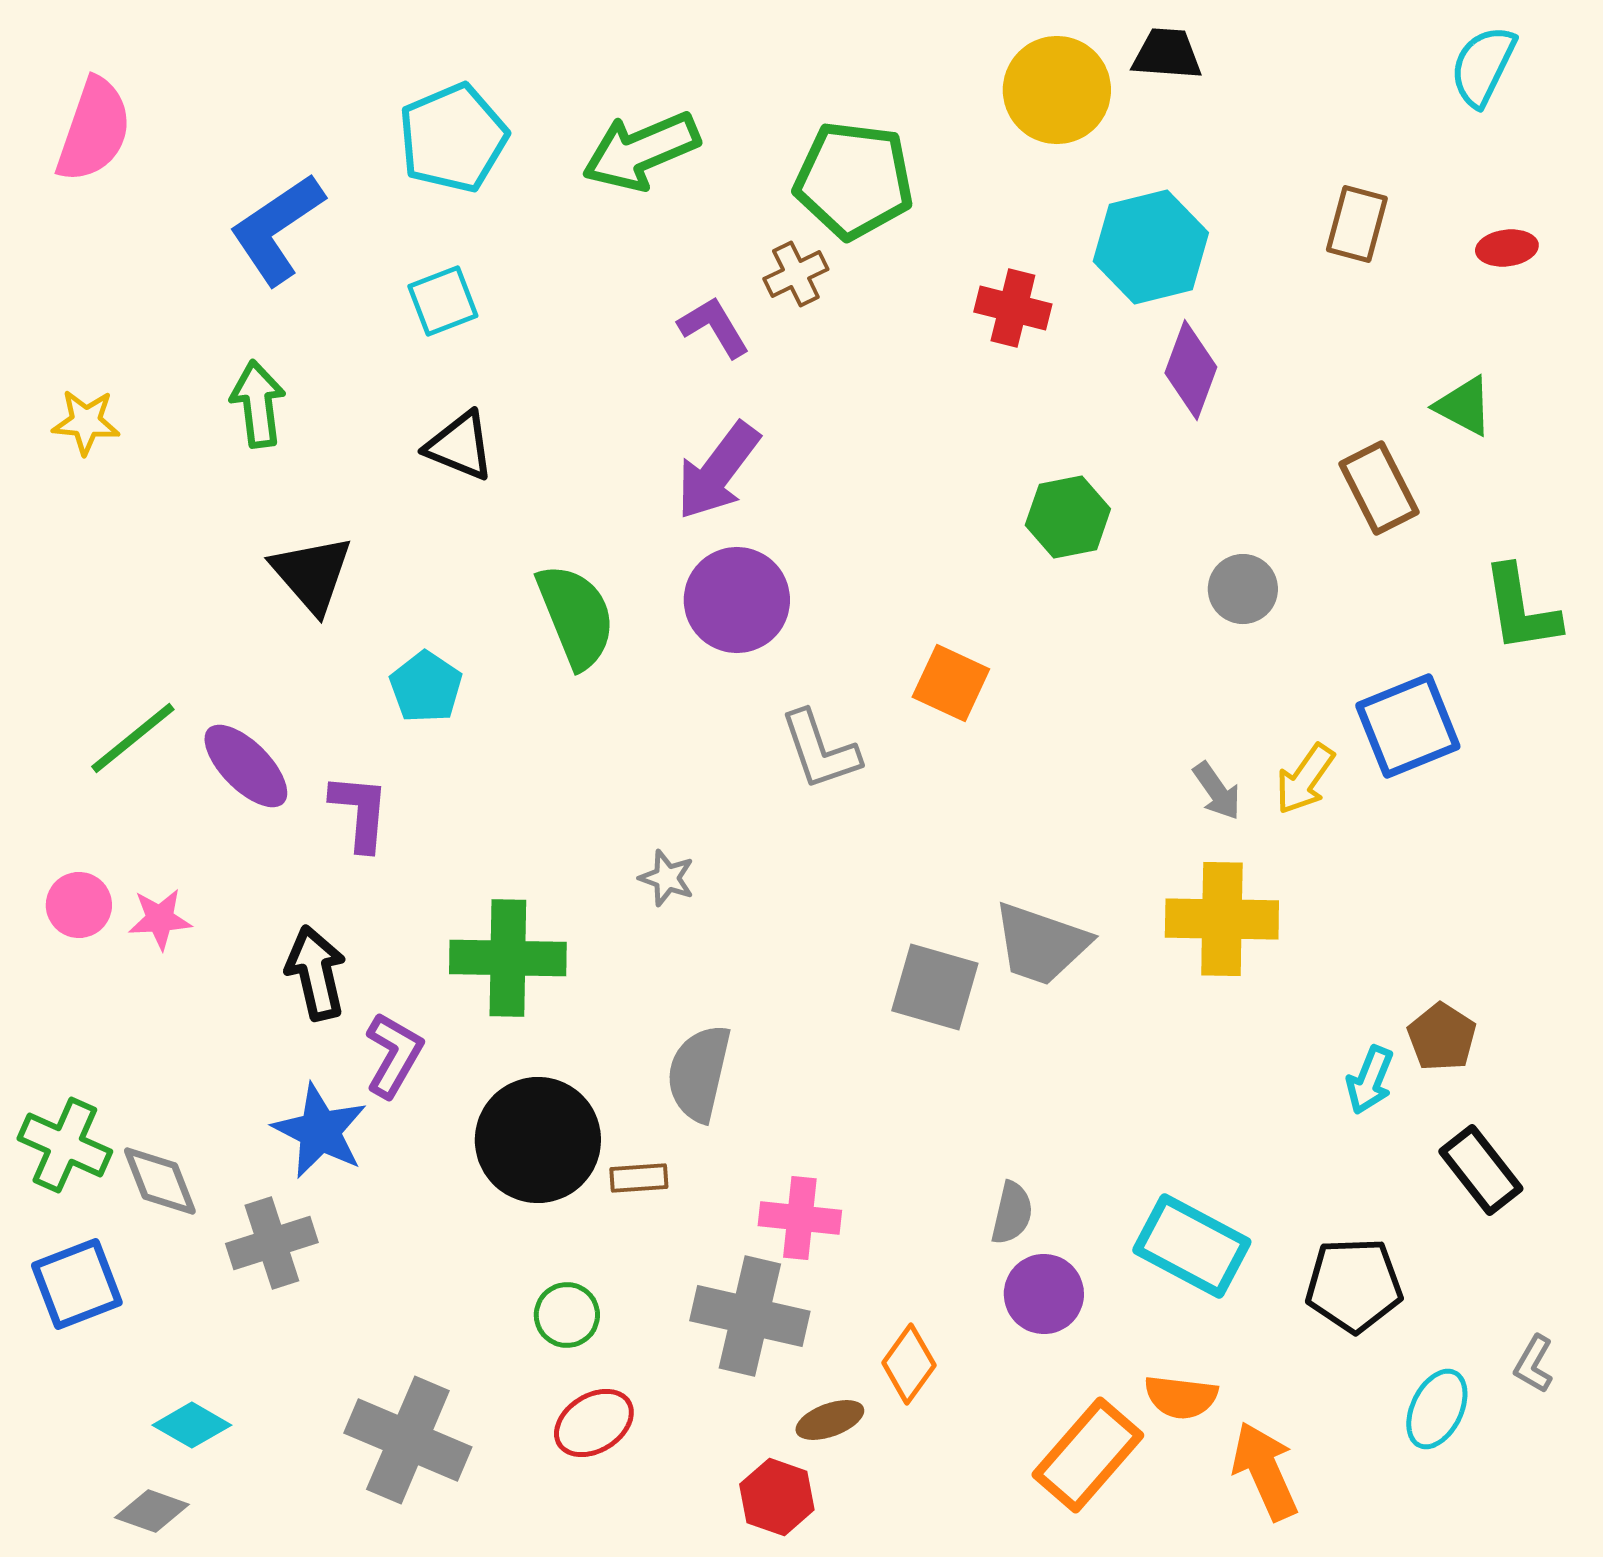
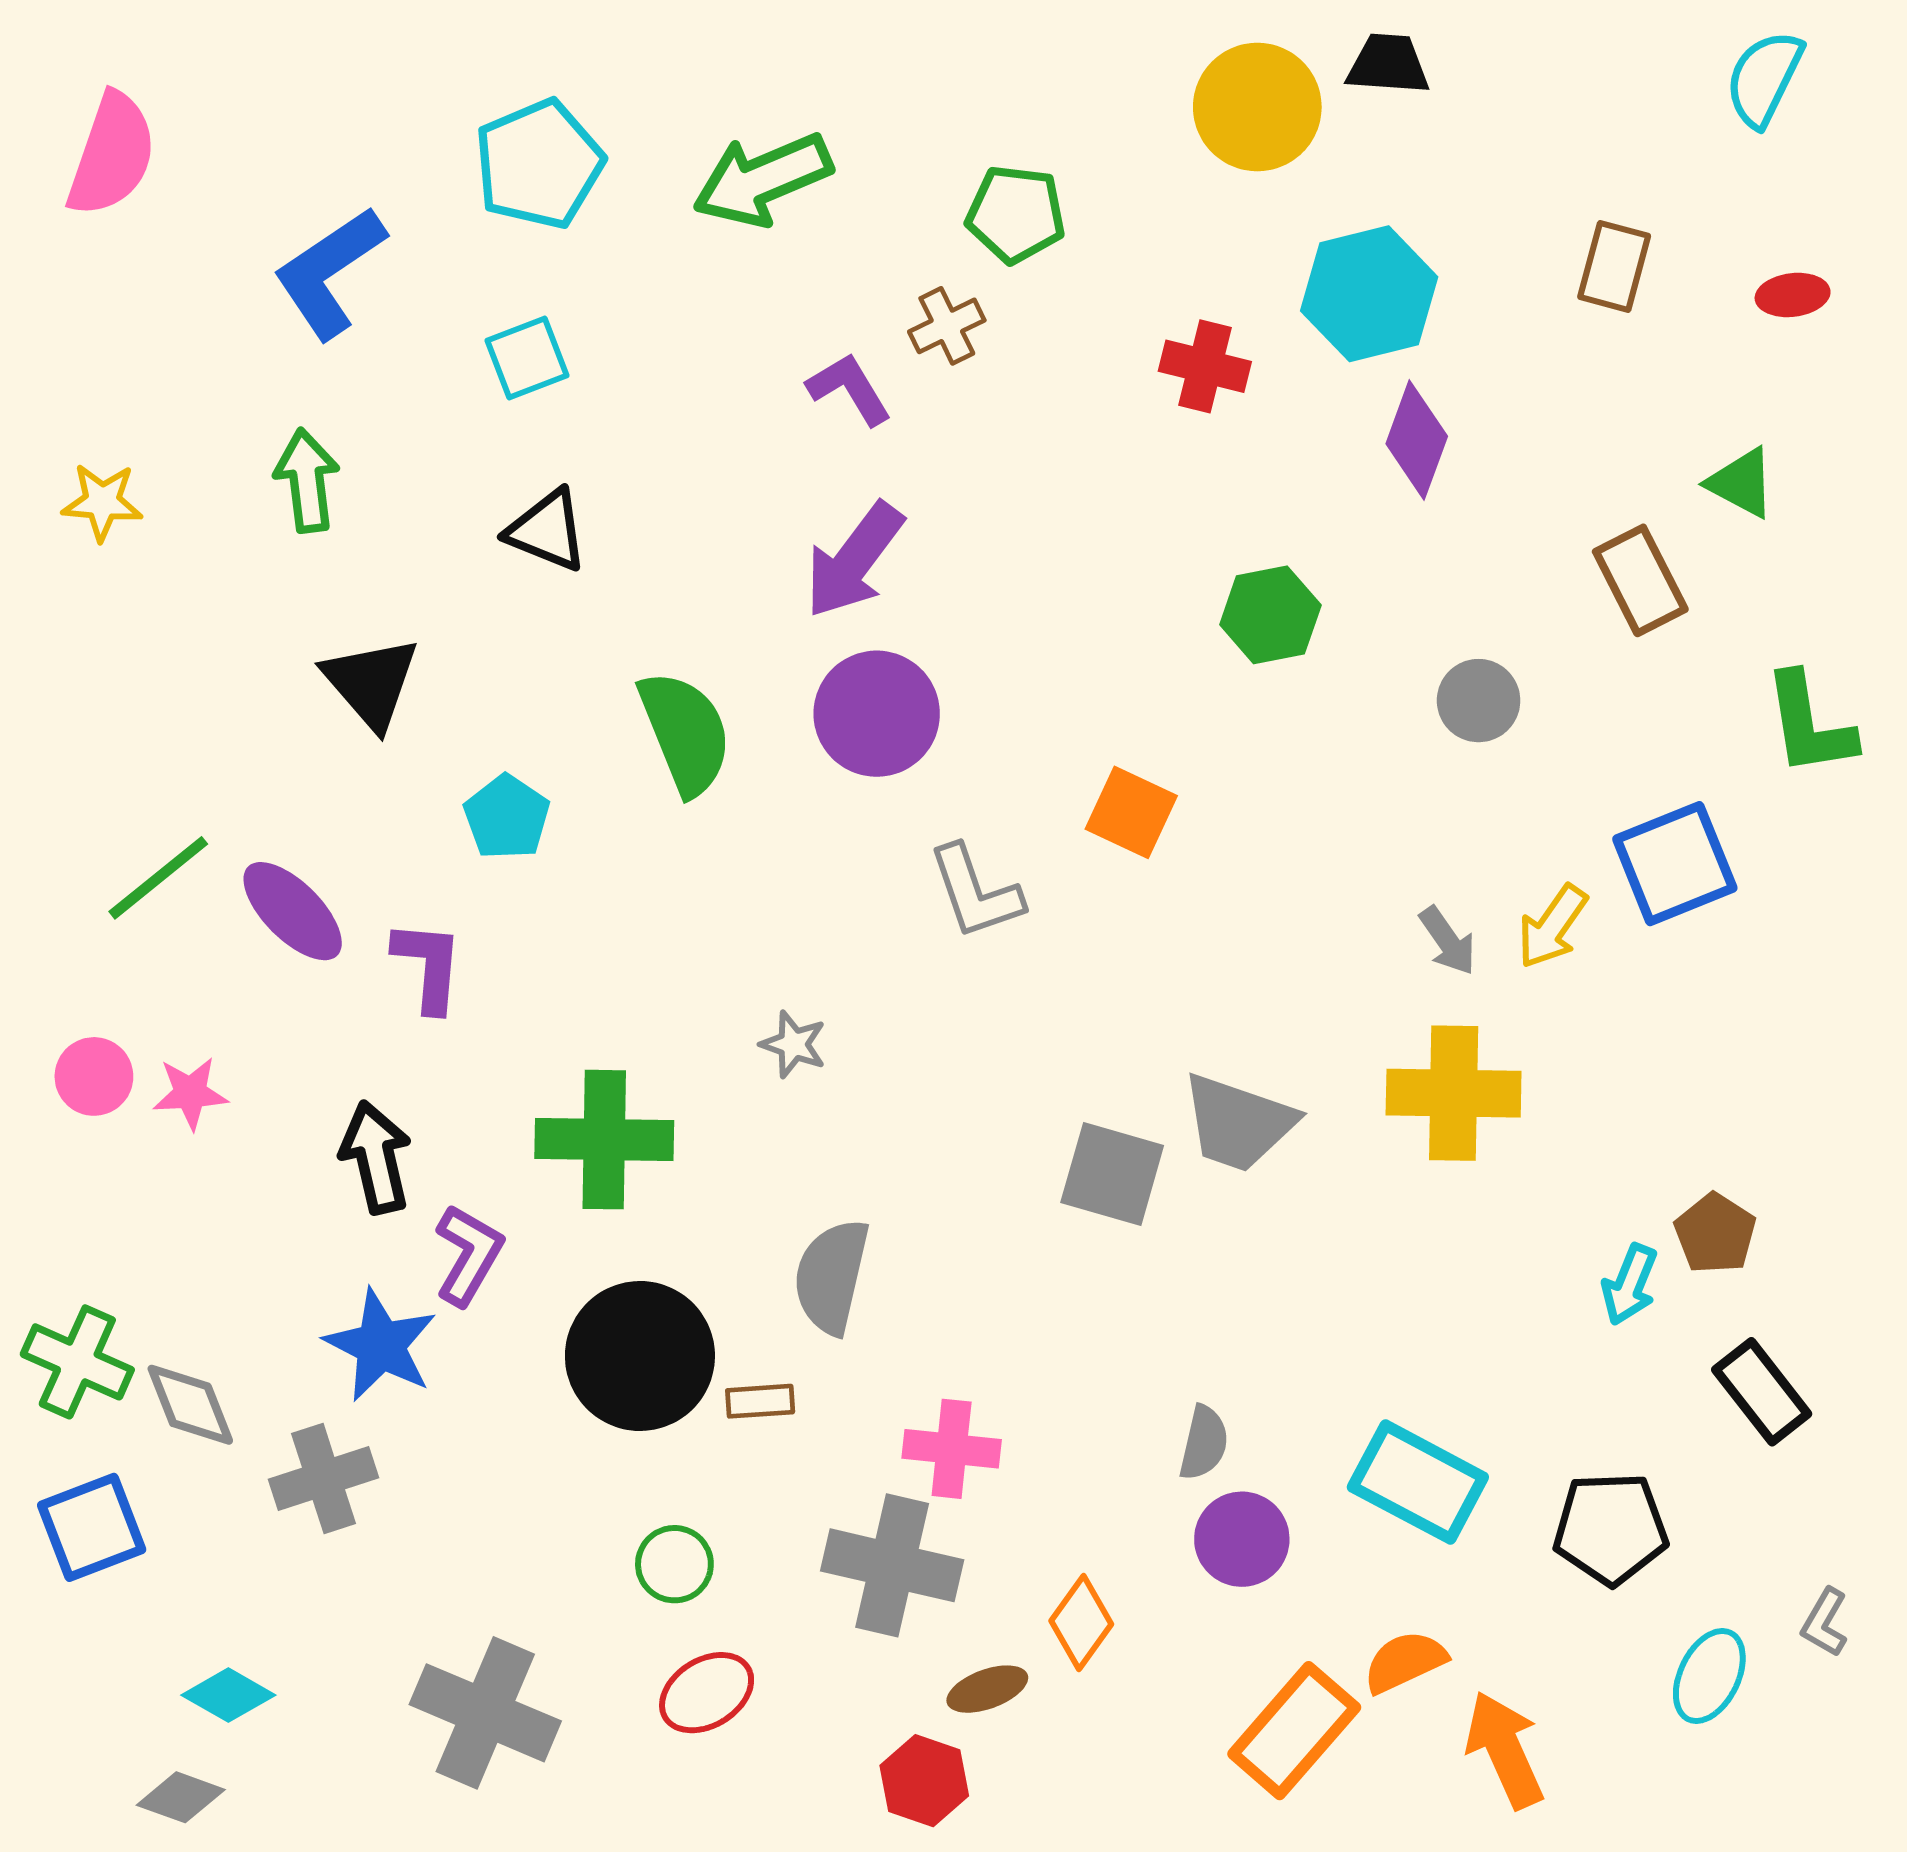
green pentagon: (854, 180) -> (1016, 214), size x0.7
orange semicircle: (1181, 1397) -> (1405, 1662), turned 148

